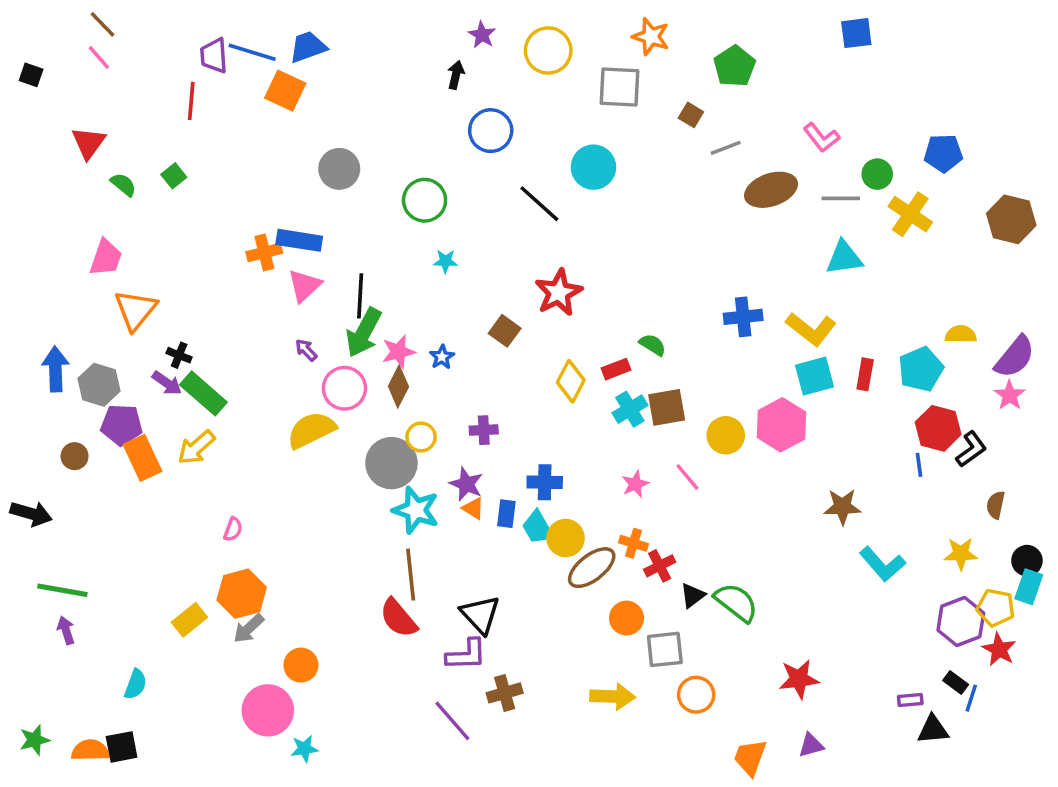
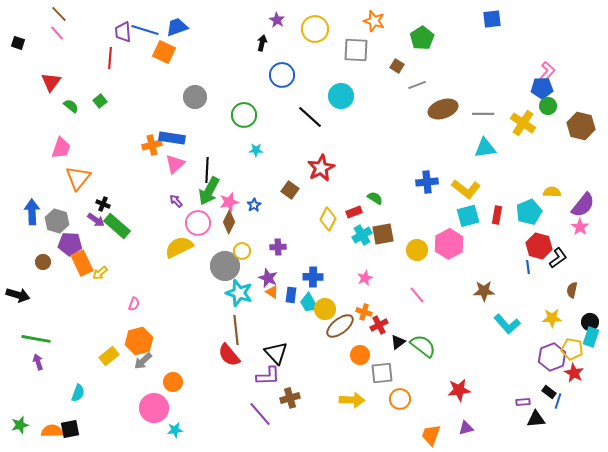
pink L-shape: (822, 138) -> (547, 72), moved, turned -100
green circle: (877, 174) -> (548, 106), moved
yellow arrow: (196, 447) -> (100, 273), moved, size x0.7
pink line: (687, 477) -> (417, 295), moved

